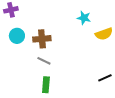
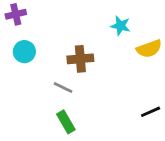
brown cross: (42, 39) -> (80, 59), moved
green rectangle: (46, 85) -> (66, 122), turned -35

